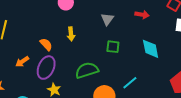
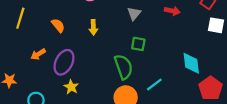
orange semicircle: (46, 44) -> (58, 25), moved
cyan diamond: (151, 49) -> (191, 63), moved
green semicircle: (87, 70) -> (123, 67), moved, turned 85

